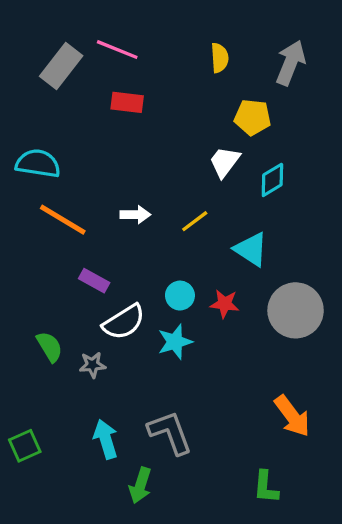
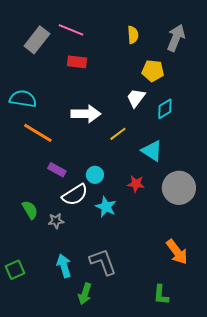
white arrow: (135, 215) -> (86, 114), moved, size x1.6
cyan circle: (180, 296) -> (95, 175), moved
cyan star: (175, 342) -> (106, 207), turned -30

